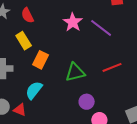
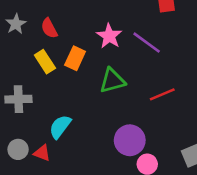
orange rectangle: (40, 60) -> (75, 58), moved
green triangle: (75, 72) -> (112, 81), moved
purple circle: (87, 102) -> (130, 140), size x1.5

